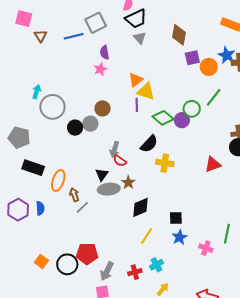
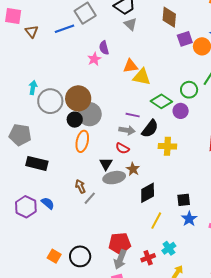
purple semicircle: (105, 52) -> (104, 48), moved
orange triangle: (136, 80) -> (130, 66), turned 35
purple line: (137, 105) -> (133, 115), moved, turned -72
brown circle: (103, 108) -> (78, 98), moved, size x1.6
purple circle: (182, 120) -> (181, 111), moved
gray circle: (90, 124) -> (90, 114), size x1.5
gray arrow: (115, 149) -> (127, 130), moved, turned -91
orange ellipse: (58, 180) -> (82, 141), moved
blue semicircle: (40, 208) -> (48, 203), turned -40
red pentagon: (87, 254) -> (120, 243), moved

